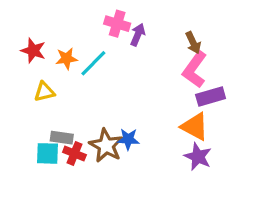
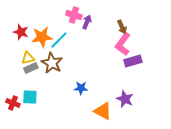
orange star: (66, 58) -> (42, 37), size x1.5
orange triangle: (195, 127) -> (103, 111), moved
gray rectangle: (62, 138) -> (31, 68), moved, turned -32
brown star: (106, 146) -> (52, 63), moved
red cross: (74, 153) -> (13, 103), moved

